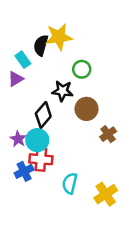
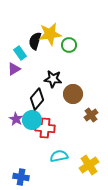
green circle: (82, 69) -> (69, 45), moved
red cross: (41, 159) -> (45, 128), moved
blue cross: (24, 171) -> (21, 177), moved, turned 35
cyan semicircle: (70, 183) -> (59, 156), turned 66

